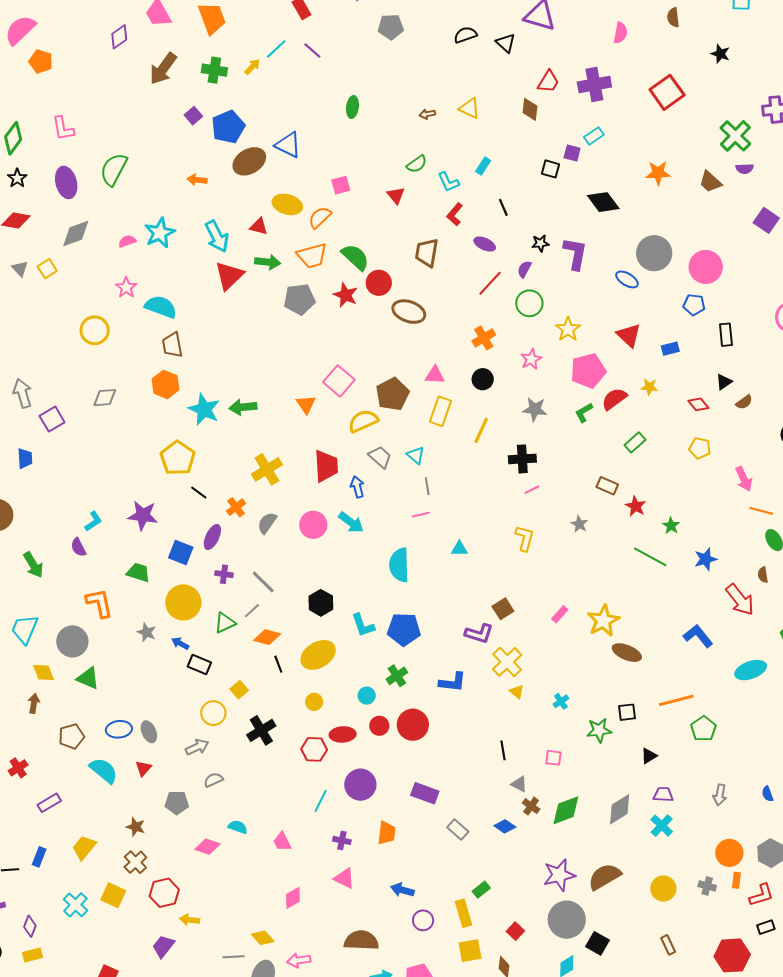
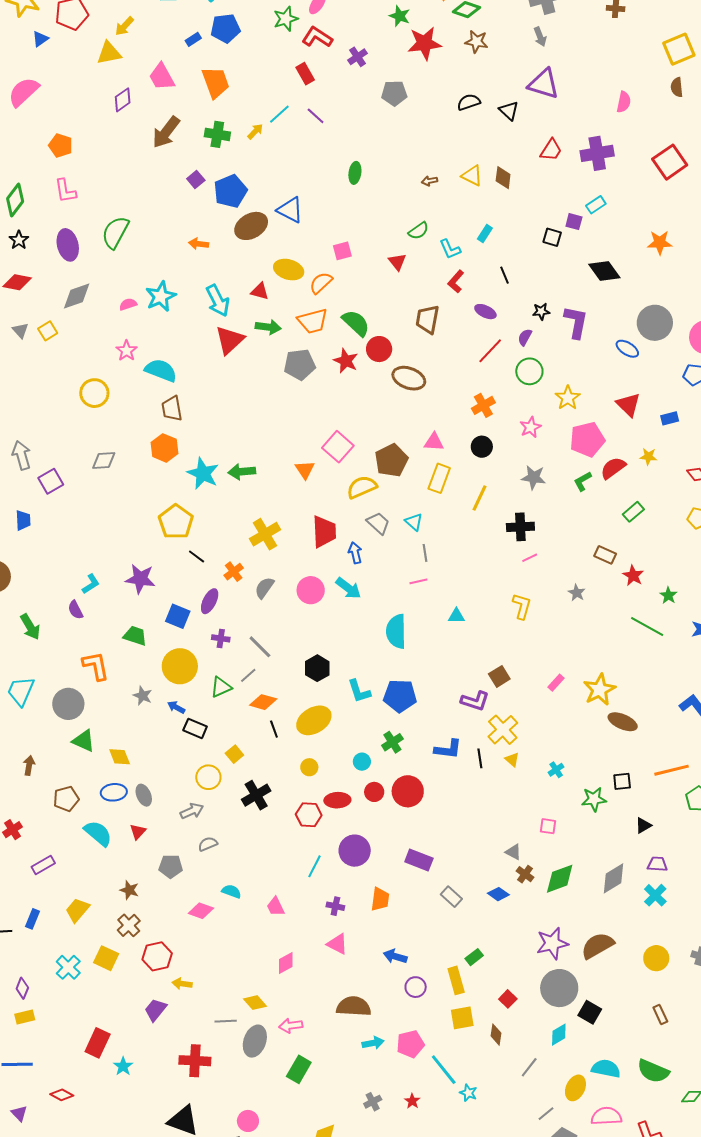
orange pentagon: (41, 61) -> (61, 145), moved
brown diamond: (530, 109) -> (503, 178), moved
yellow diamond: (43, 673) -> (120, 757), moved
black line: (503, 750) -> (480, 758), moved

